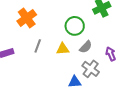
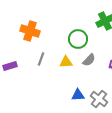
orange cross: (27, 18) -> (30, 31), turned -36
gray cross: (91, 69) -> (99, 99), moved

